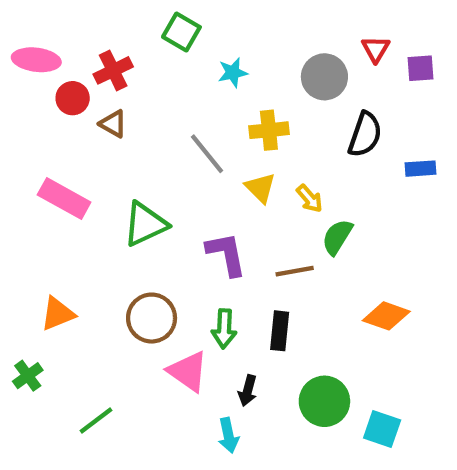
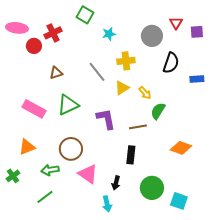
brown triangle: (113, 124) -> (56, 73), moved, turned -48
yellow triangle: (260, 188) -> (122, 88), turned 42
pink rectangle: (64, 199) -> (34, 109), moved
green arrow: (224, 329) -> (50, 170), moved, turned 78

